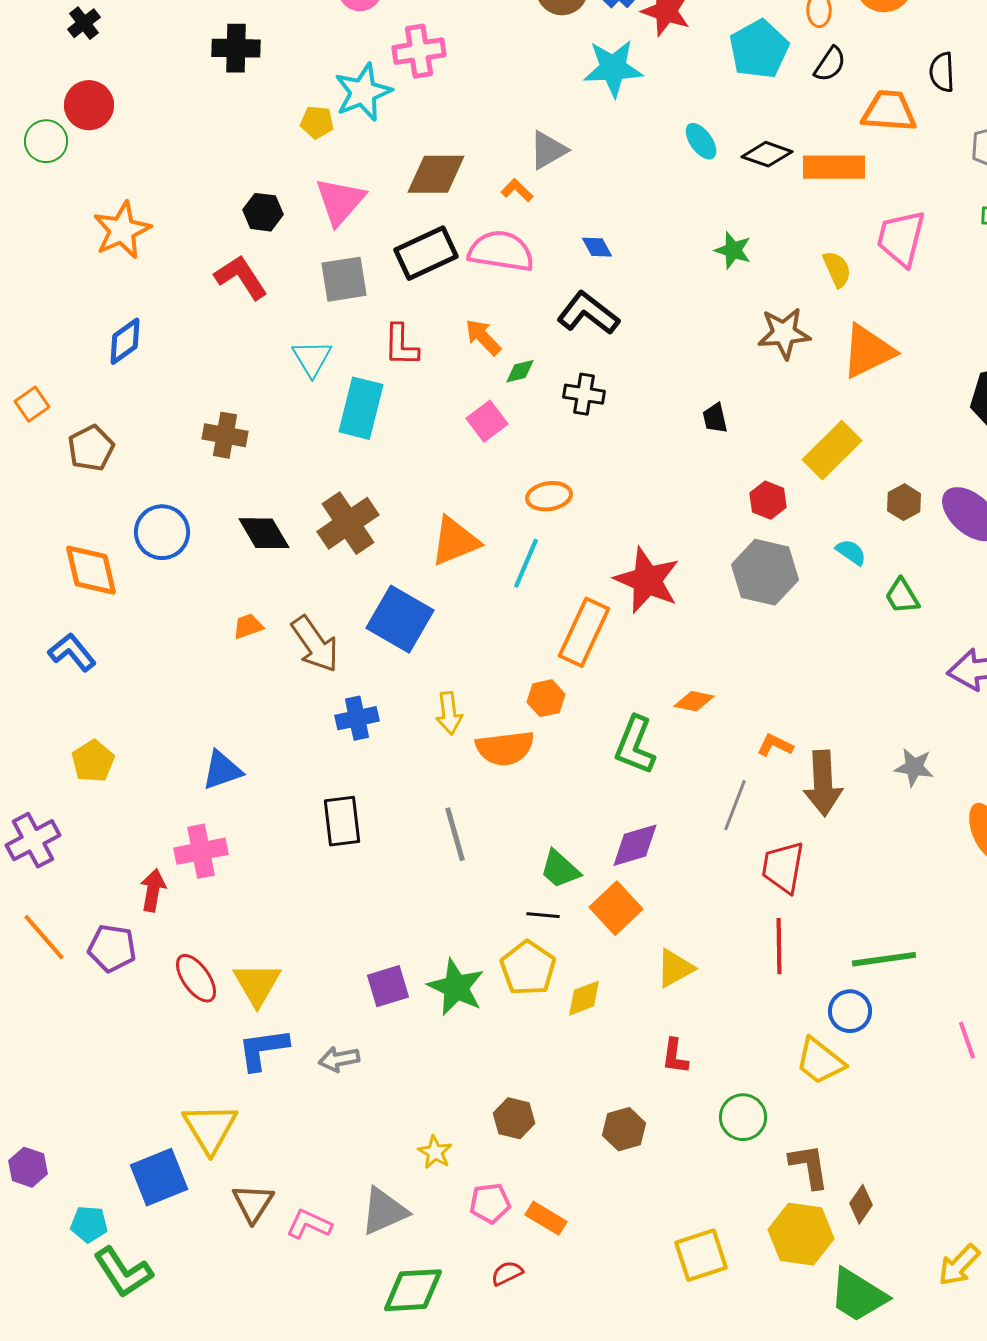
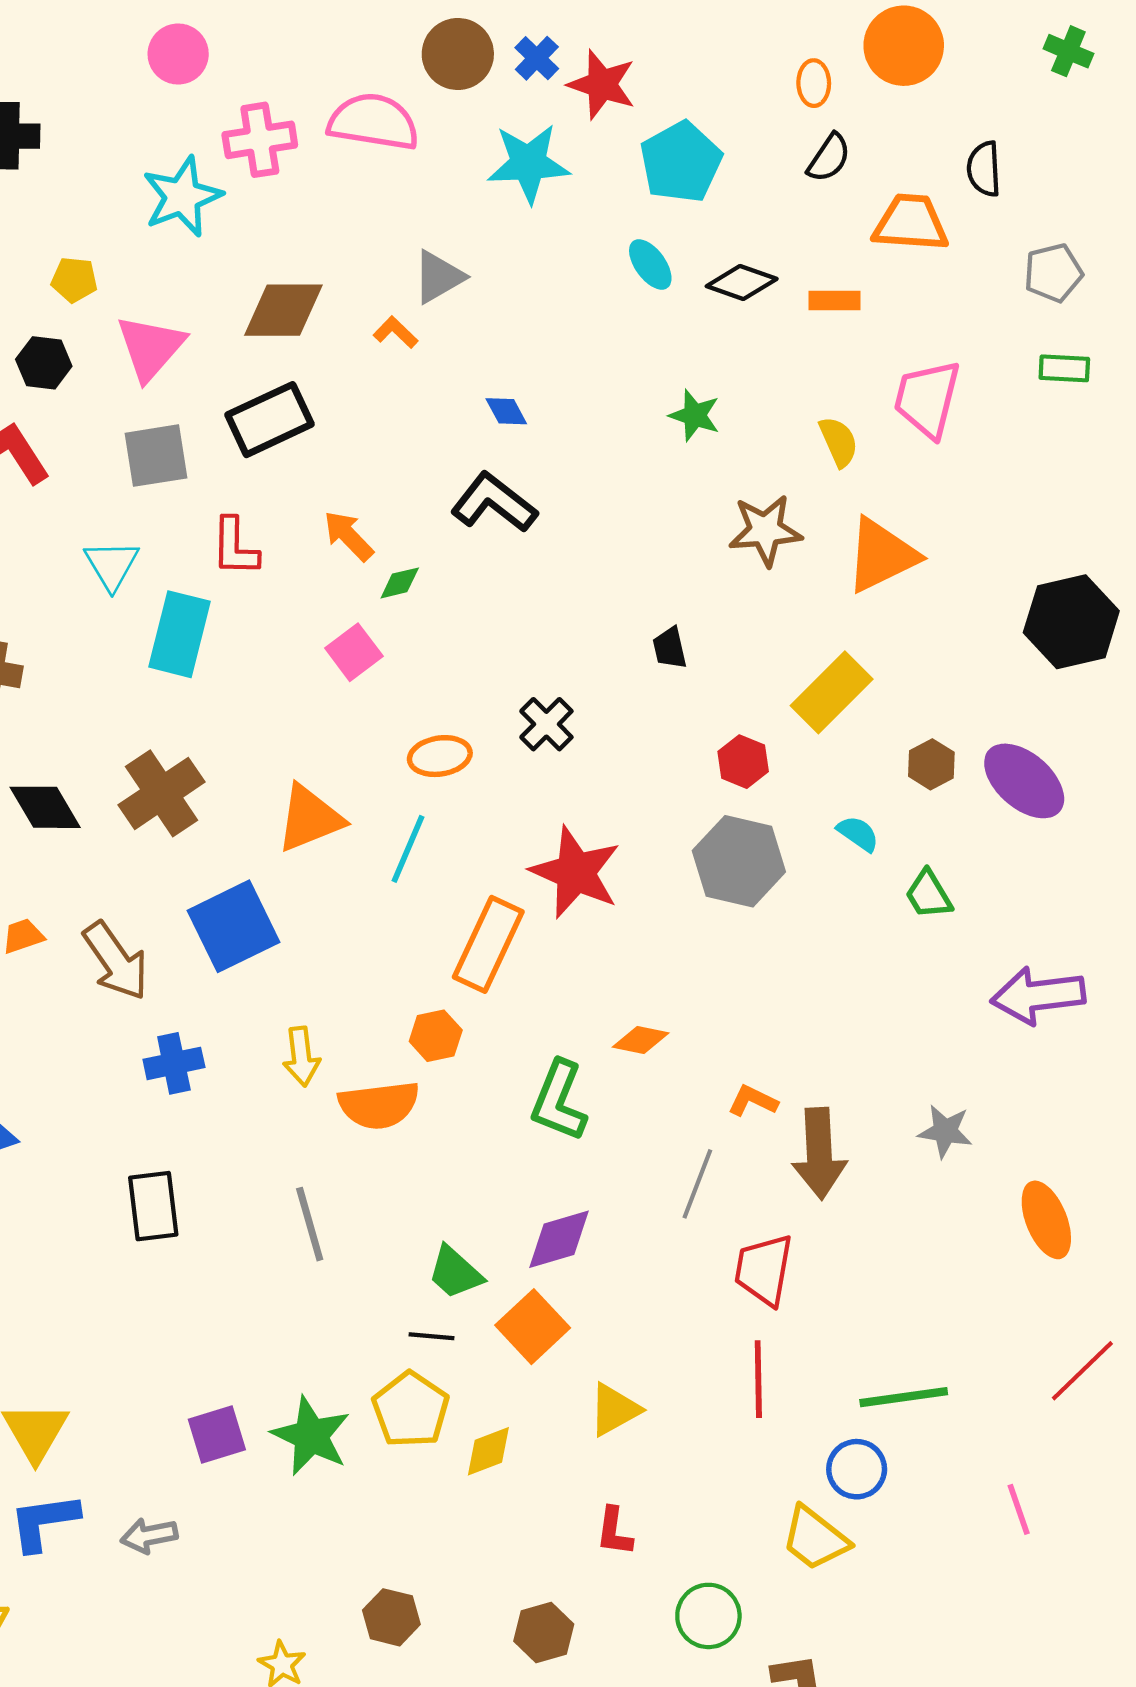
cyan pentagon: (759, 49) -> (681, 162), moved
yellow pentagon: (317, 122) -> (74, 280), moved
orange rectangle: (834, 167) -> (834, 300), size x0.6
pink semicircle: (501, 251) -> (373, 122), moved
black cross: (584, 394) -> (546, 724), moved, turned 36
blue square: (400, 619) -> (234, 926), turned 34

